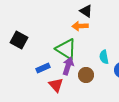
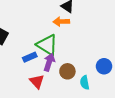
cyan semicircle: (104, 57) -> (85, 83), moved
blue rectangle: (43, 68) -> (30, 57), moved

